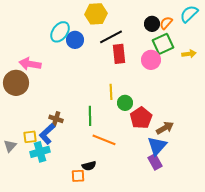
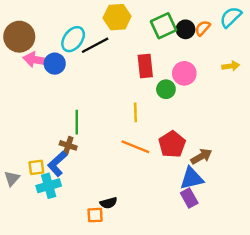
black line: (111, 37) -> (95, 45), moved
blue circle: (75, 40) -> (55, 64), moved
green square: (163, 44) -> (163, 26), moved
pink arrow: (30, 64) -> (36, 60), moved
brown circle: (16, 83) -> (19, 37), moved
green circle: (125, 103) -> (166, 89), moved
green line: (90, 116) -> (77, 122), moved
orange line: (104, 140) -> (135, 147), moved
blue triangle: (157, 146) -> (192, 178), turned 35

